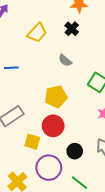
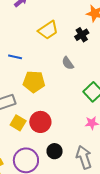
yellow pentagon: (56, 97) -> (34, 82), moved
yellow square: (32, 142) -> (18, 123), moved

